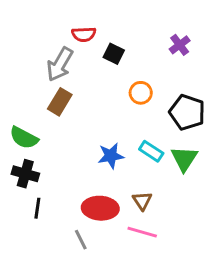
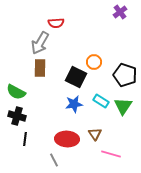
purple cross: (180, 45) -> (120, 12), moved
black square: (114, 54) -> (76, 77), moved, size x1.5
brown rectangle: (60, 102) -> (40, 68), turned -30
pink line: (142, 232) -> (111, 154), moved

